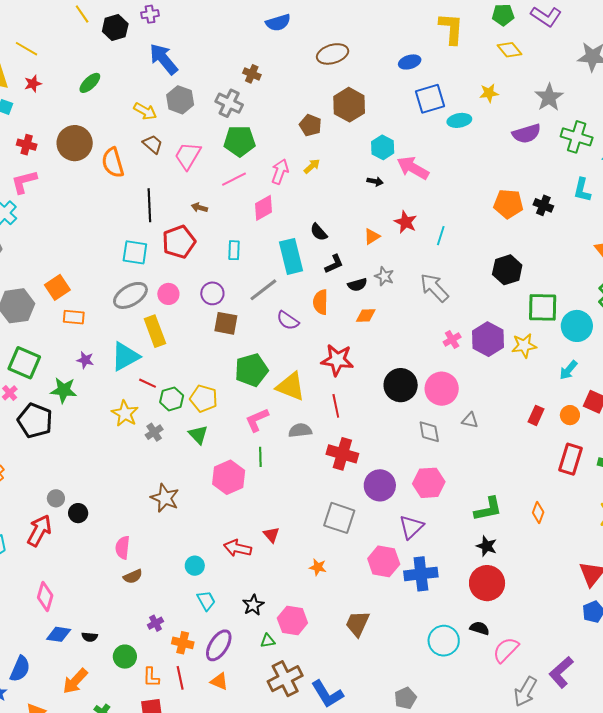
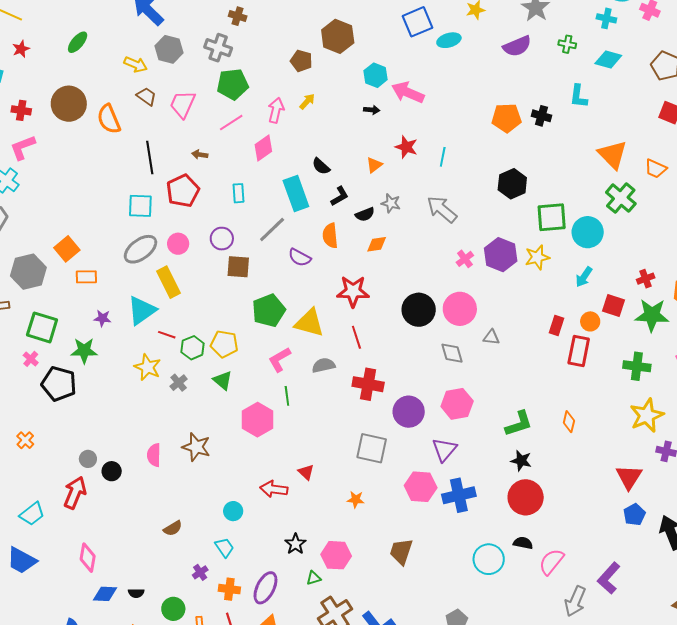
green cross: (577, 137) -> (567, 44), size x0.6
red rectangle: (570, 459) -> (579, 351), moved
pink semicircle: (123, 548) -> (154, 455), moved
cyan trapezoid: (206, 601) -> (224, 547), moved

